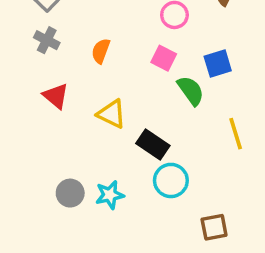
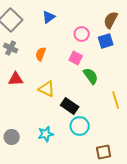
blue square: (218, 64) -> (106, 41), moved
red triangle: (56, 96) -> (16, 79), turned -42
gray circle: (70, 193) -> (12, 137), moved

